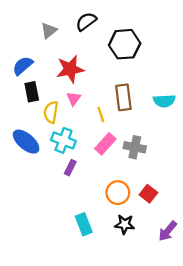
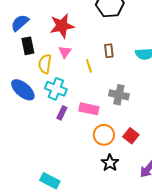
brown rectangle: (123, 97) -> (109, 51), size x0.6
pink rectangle: (105, 144) -> (89, 109), moved, turned 60
cyan rectangle: (84, 224) -> (50, 181), moved, turned -42
black star: (125, 224) -> (110, 163), turned 30

